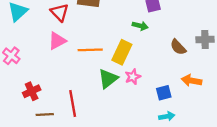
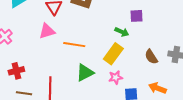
yellow rectangle: (122, 52) -> (113, 54), moved
pink star: (133, 77) -> (116, 77), moved

